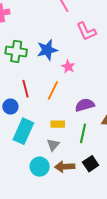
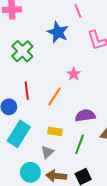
blue star: (47, 50) -> (58, 32), moved, turned 30
green cross: (16, 51) -> (22, 51), turned 30

